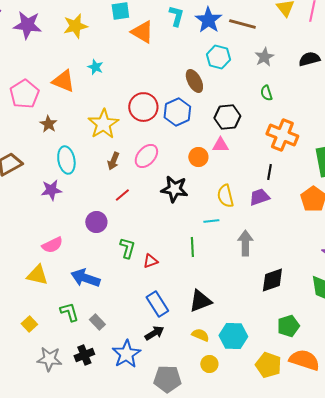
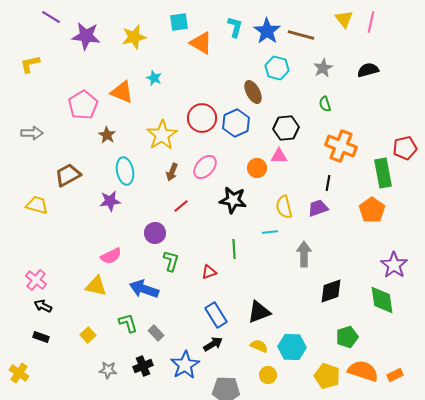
green line: (192, 247) -> (234, 249), moved
green L-shape: (127, 248) -> (171, 261), moved
gray star: (49, 359) -> (108, 370), size x0.7

